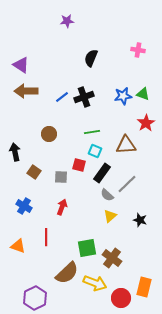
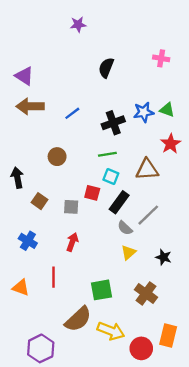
black cross: (84, 97) -> (113, 123), moved
brown cross: (112, 258) -> (146, 293), moved

